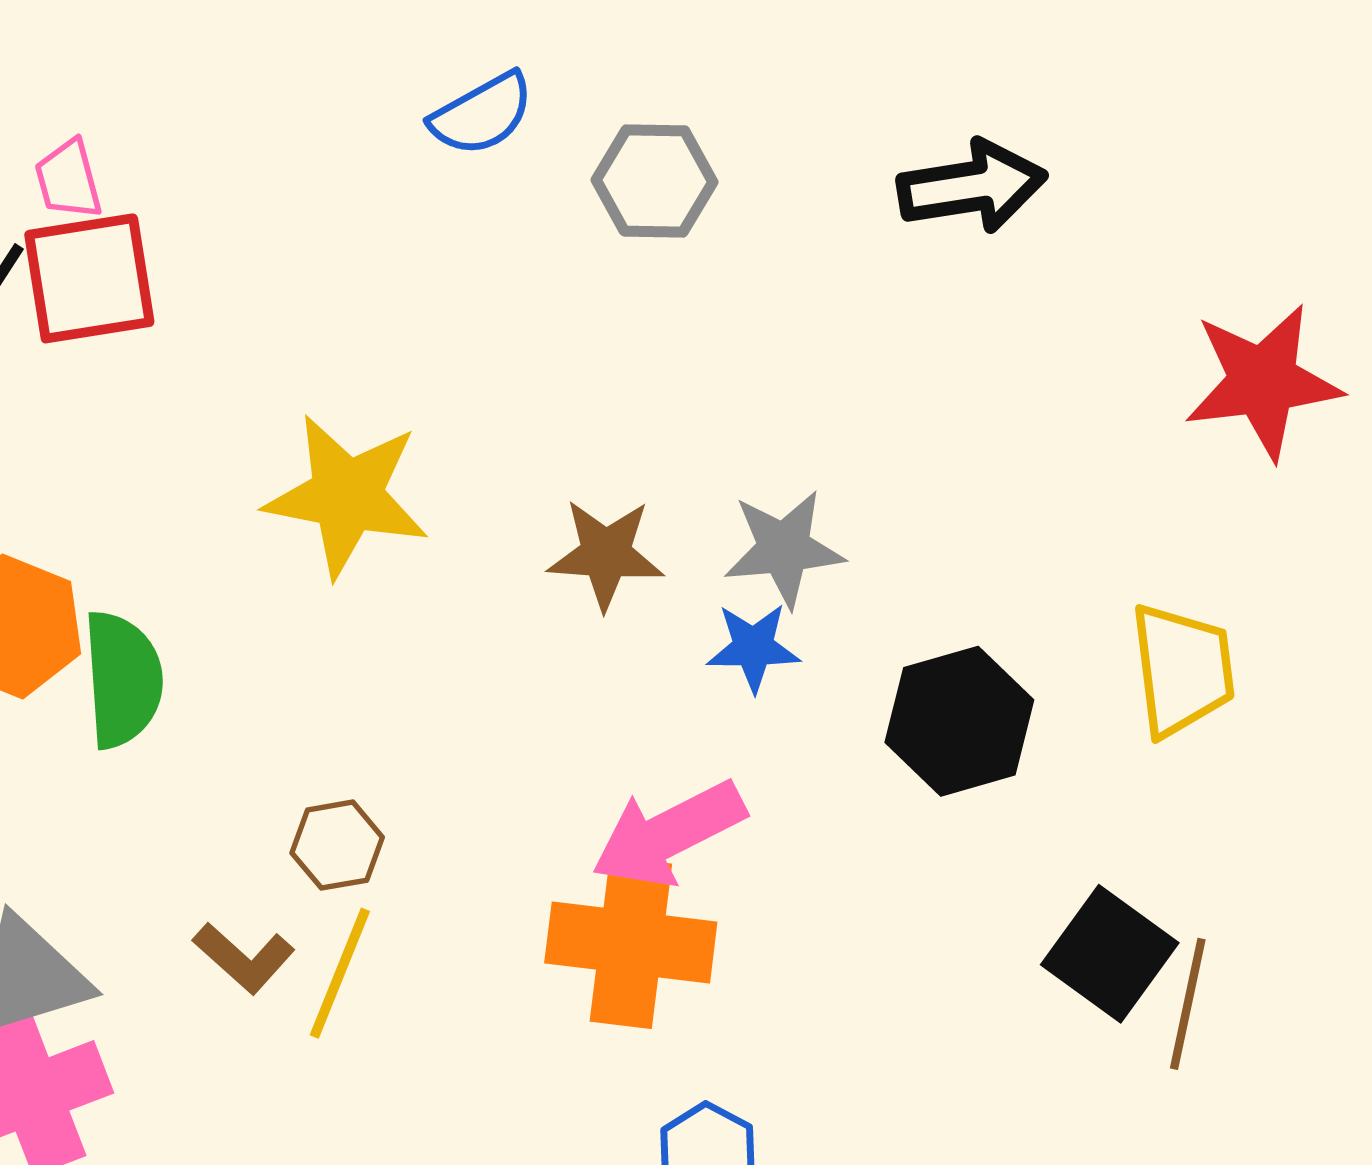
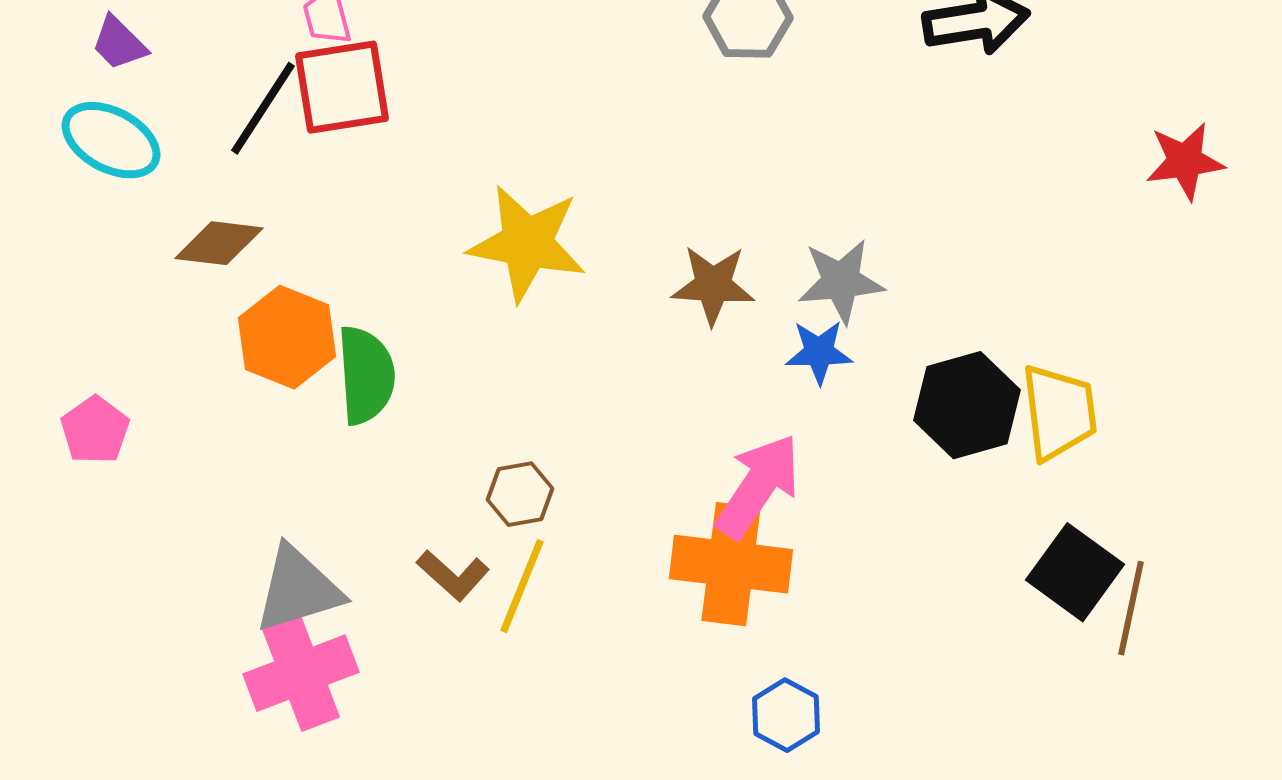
red star: (1263, 381) -> (1185, 161), size x0.7
yellow trapezoid: (1182, 670) -> (1059, 412), moved
pink arrow: (668, 834) -> (758, 486), turned 151

